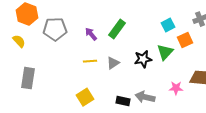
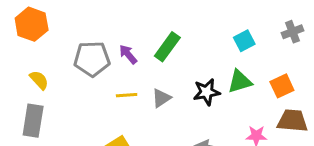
gray pentagon: (55, 29) -> (92, 59), moved
orange square: (185, 40) -> (282, 86), moved
yellow semicircle: (19, 41) -> (39, 80), moved
green triangle: (165, 52) -> (240, 81), turned 30

